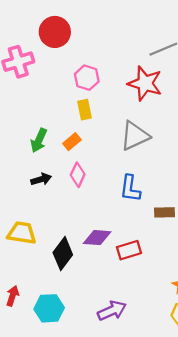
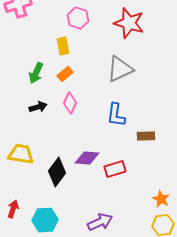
yellow rectangle: (85, 110) -> (63, 46), moved

